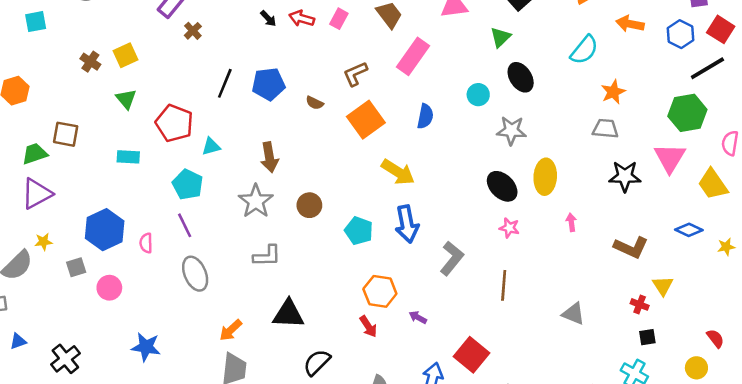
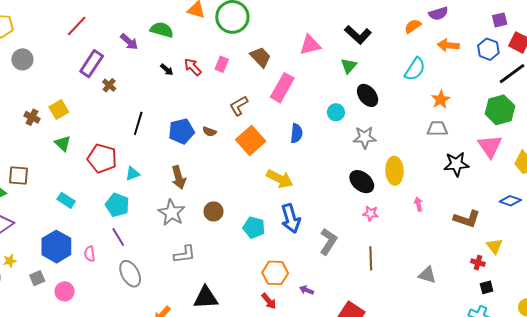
red arrow: (302, 18) -> (193, 67), turned 36
blue pentagon: (268, 84) -> (181, 131), moved
cyan rectangle: (128, 157) -> (66, 200), moved, turned 36

